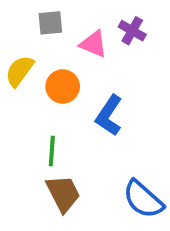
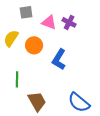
purple cross: (132, 31) -> (69, 22), moved
green line: (52, 151) -> (17, 79), moved

